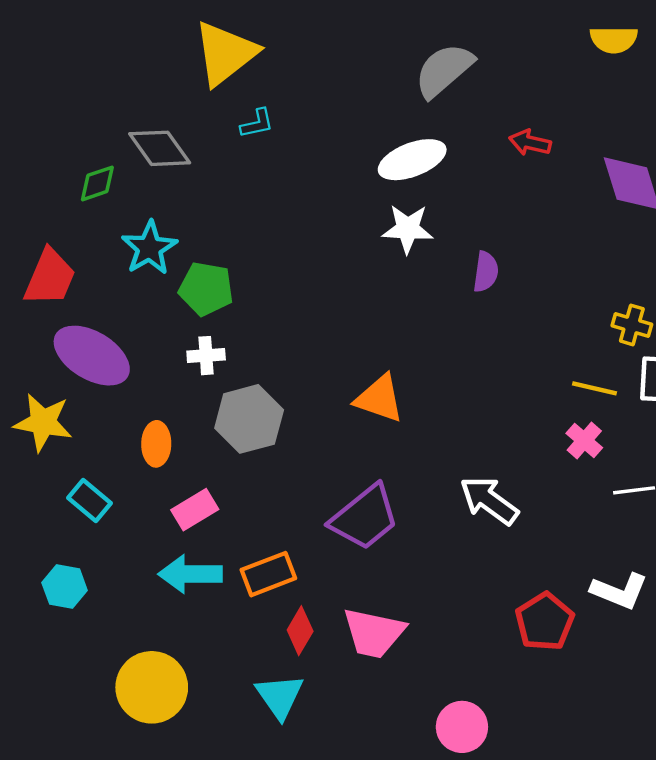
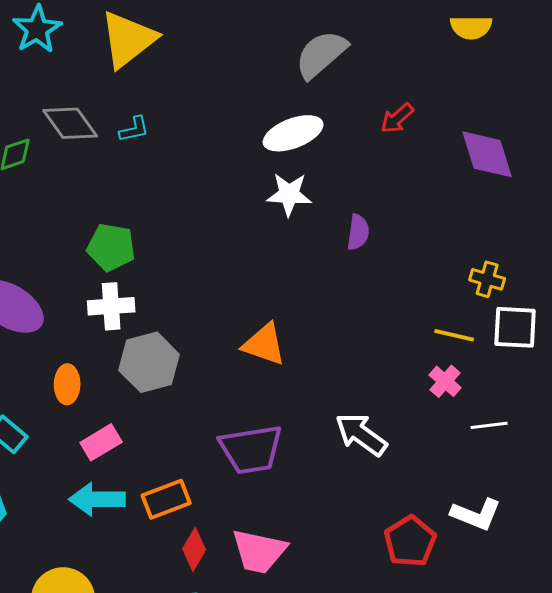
cyan L-shape: (257, 123) -> (134, 129), moved
red arrow: (530, 143) -> (397, 118), turned -54
cyan star: (149, 248) -> (37, 29), moved
white cross: (206, 356) -> (111, 306), size x1.4
purple trapezoid: (365, 517) -> (251, 449), turned 30

